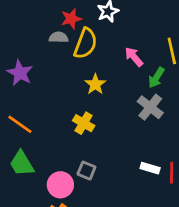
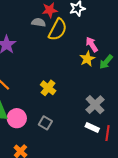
yellow star: (95, 84) -> (87, 59), moved
gray cross: (150, 107) -> (95, 105), moved
pink circle: (60, 185) -> (17, 118), moved

